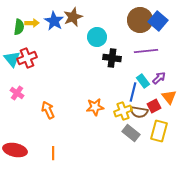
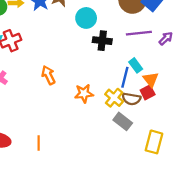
purple arrow: (159, 78) -> (166, 38), moved
orange triangle: (169, 97) -> (151, 79), moved
orange arrow: (48, 110) -> (48, 75), moved
yellow cross: (123, 111) -> (114, 98), turned -30
yellow rectangle: (159, 131) -> (154, 142), moved

